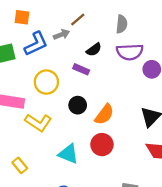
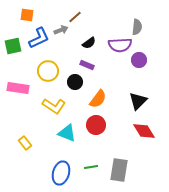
gray semicircle: (122, 24) -> (137, 27), moved
purple rectangle: (81, 69) -> (87, 65), moved
black circle: (78, 105) -> (75, 82), moved
yellow L-shape: (38, 123) -> (54, 106), moved

